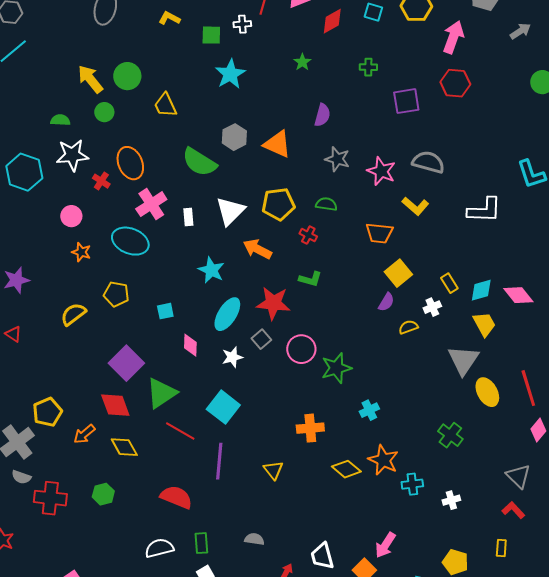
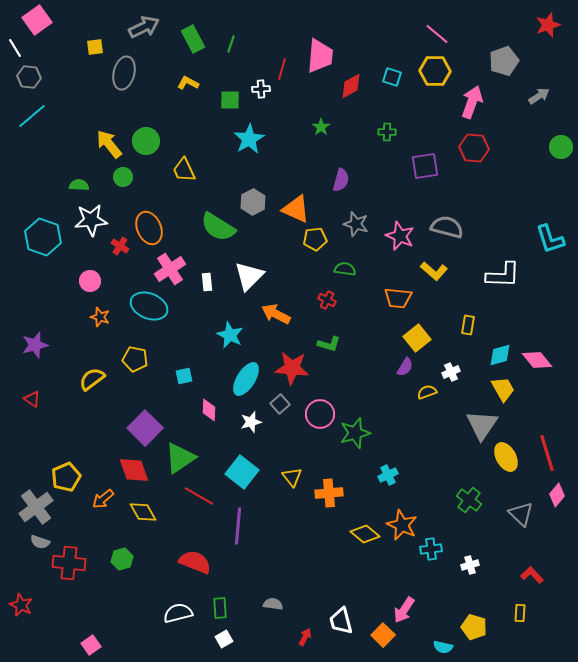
yellow pentagon: (278, 204) -> (315, 239), moved, size x0.7
yellow rectangle: (449, 283) -> (468, 325), moved, turned 42
yellow triangle: (273, 470) -> (292, 477), moved
gray triangle: (518, 476) -> (521, 514), moved

